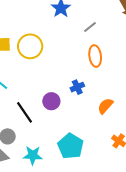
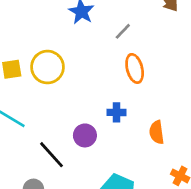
blue cross: (77, 87) -> (117, 112), turned 32
orange semicircle: (105, 106) -> (157, 132), turned -42

